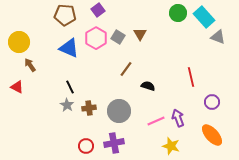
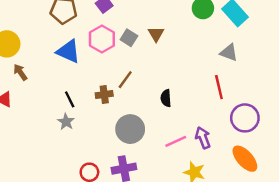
gray triangle: (218, 37) -> (229, 53), moved
brown line: (126, 69) -> (125, 80), moved
black semicircle: (148, 86) -> (166, 98), turned -112
purple circle: (212, 102) -> (245, 118), size x1.5
brown cross: (89, 108) -> (104, 94), moved

